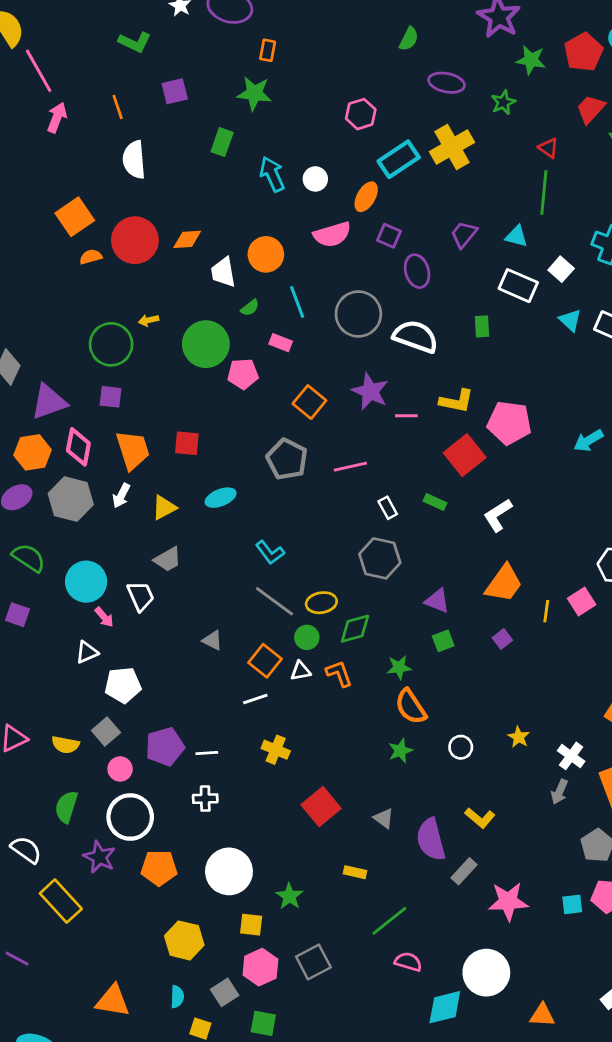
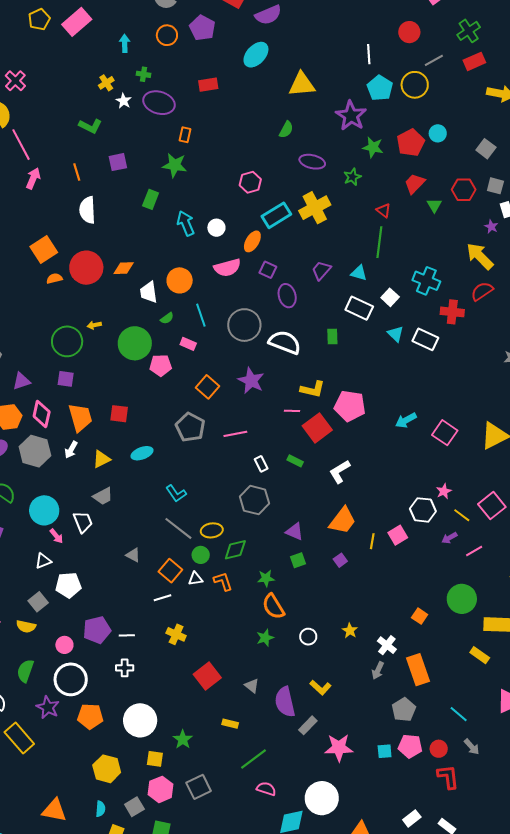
purple triangle: (49, 402) -> (21, 381), size x0.7
pink line: (406, 416) -> (292, 411), moved
gray square: (106, 732) -> (38, 602), moved

